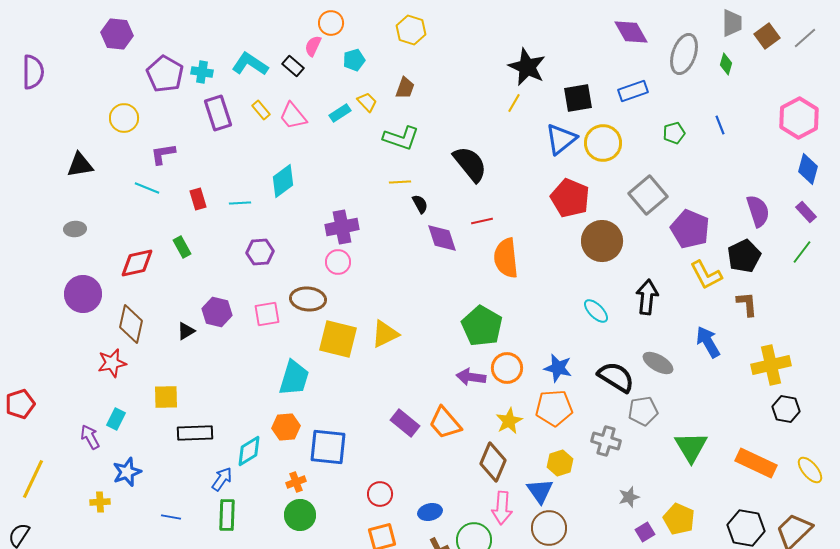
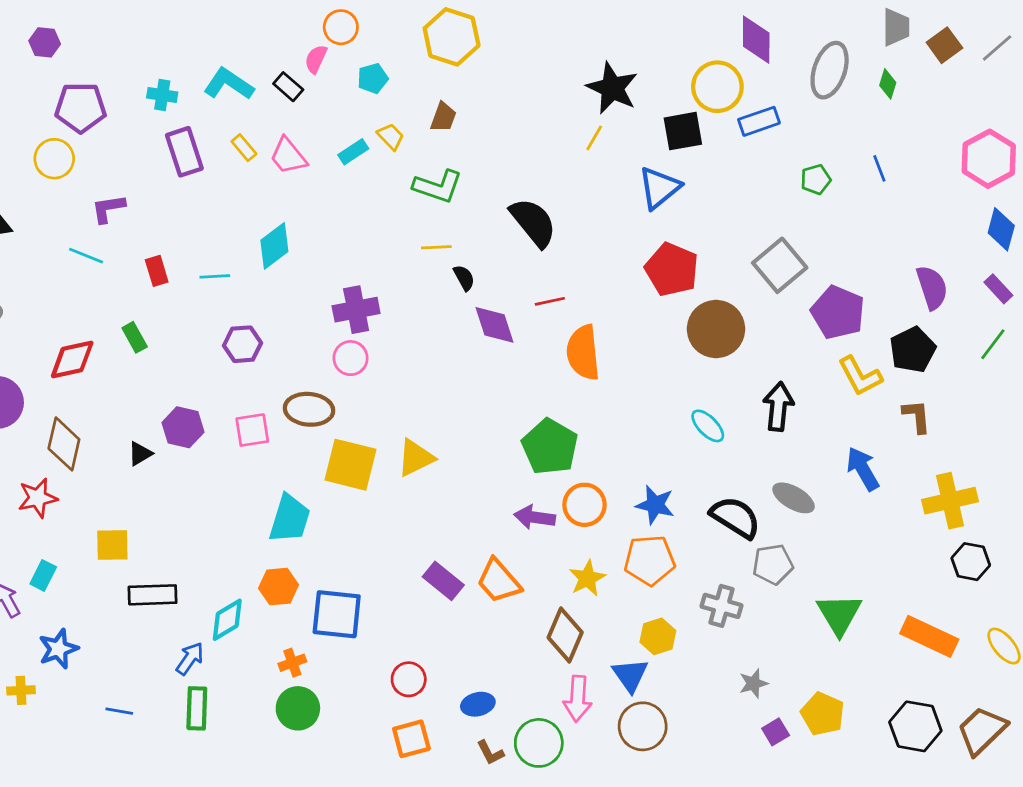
yellow hexagon: (411, 30) -> (452, 37), size x1.4
purple diamond: (631, 32) -> (756, 40), turned 30
purple hexagon: (117, 34) -> (45, 42), size x0.7
purple pentagon: (165, 74) -> (81, 107), moved, turned -30
yellow circle: (603, 143) -> (717, 87), moved

